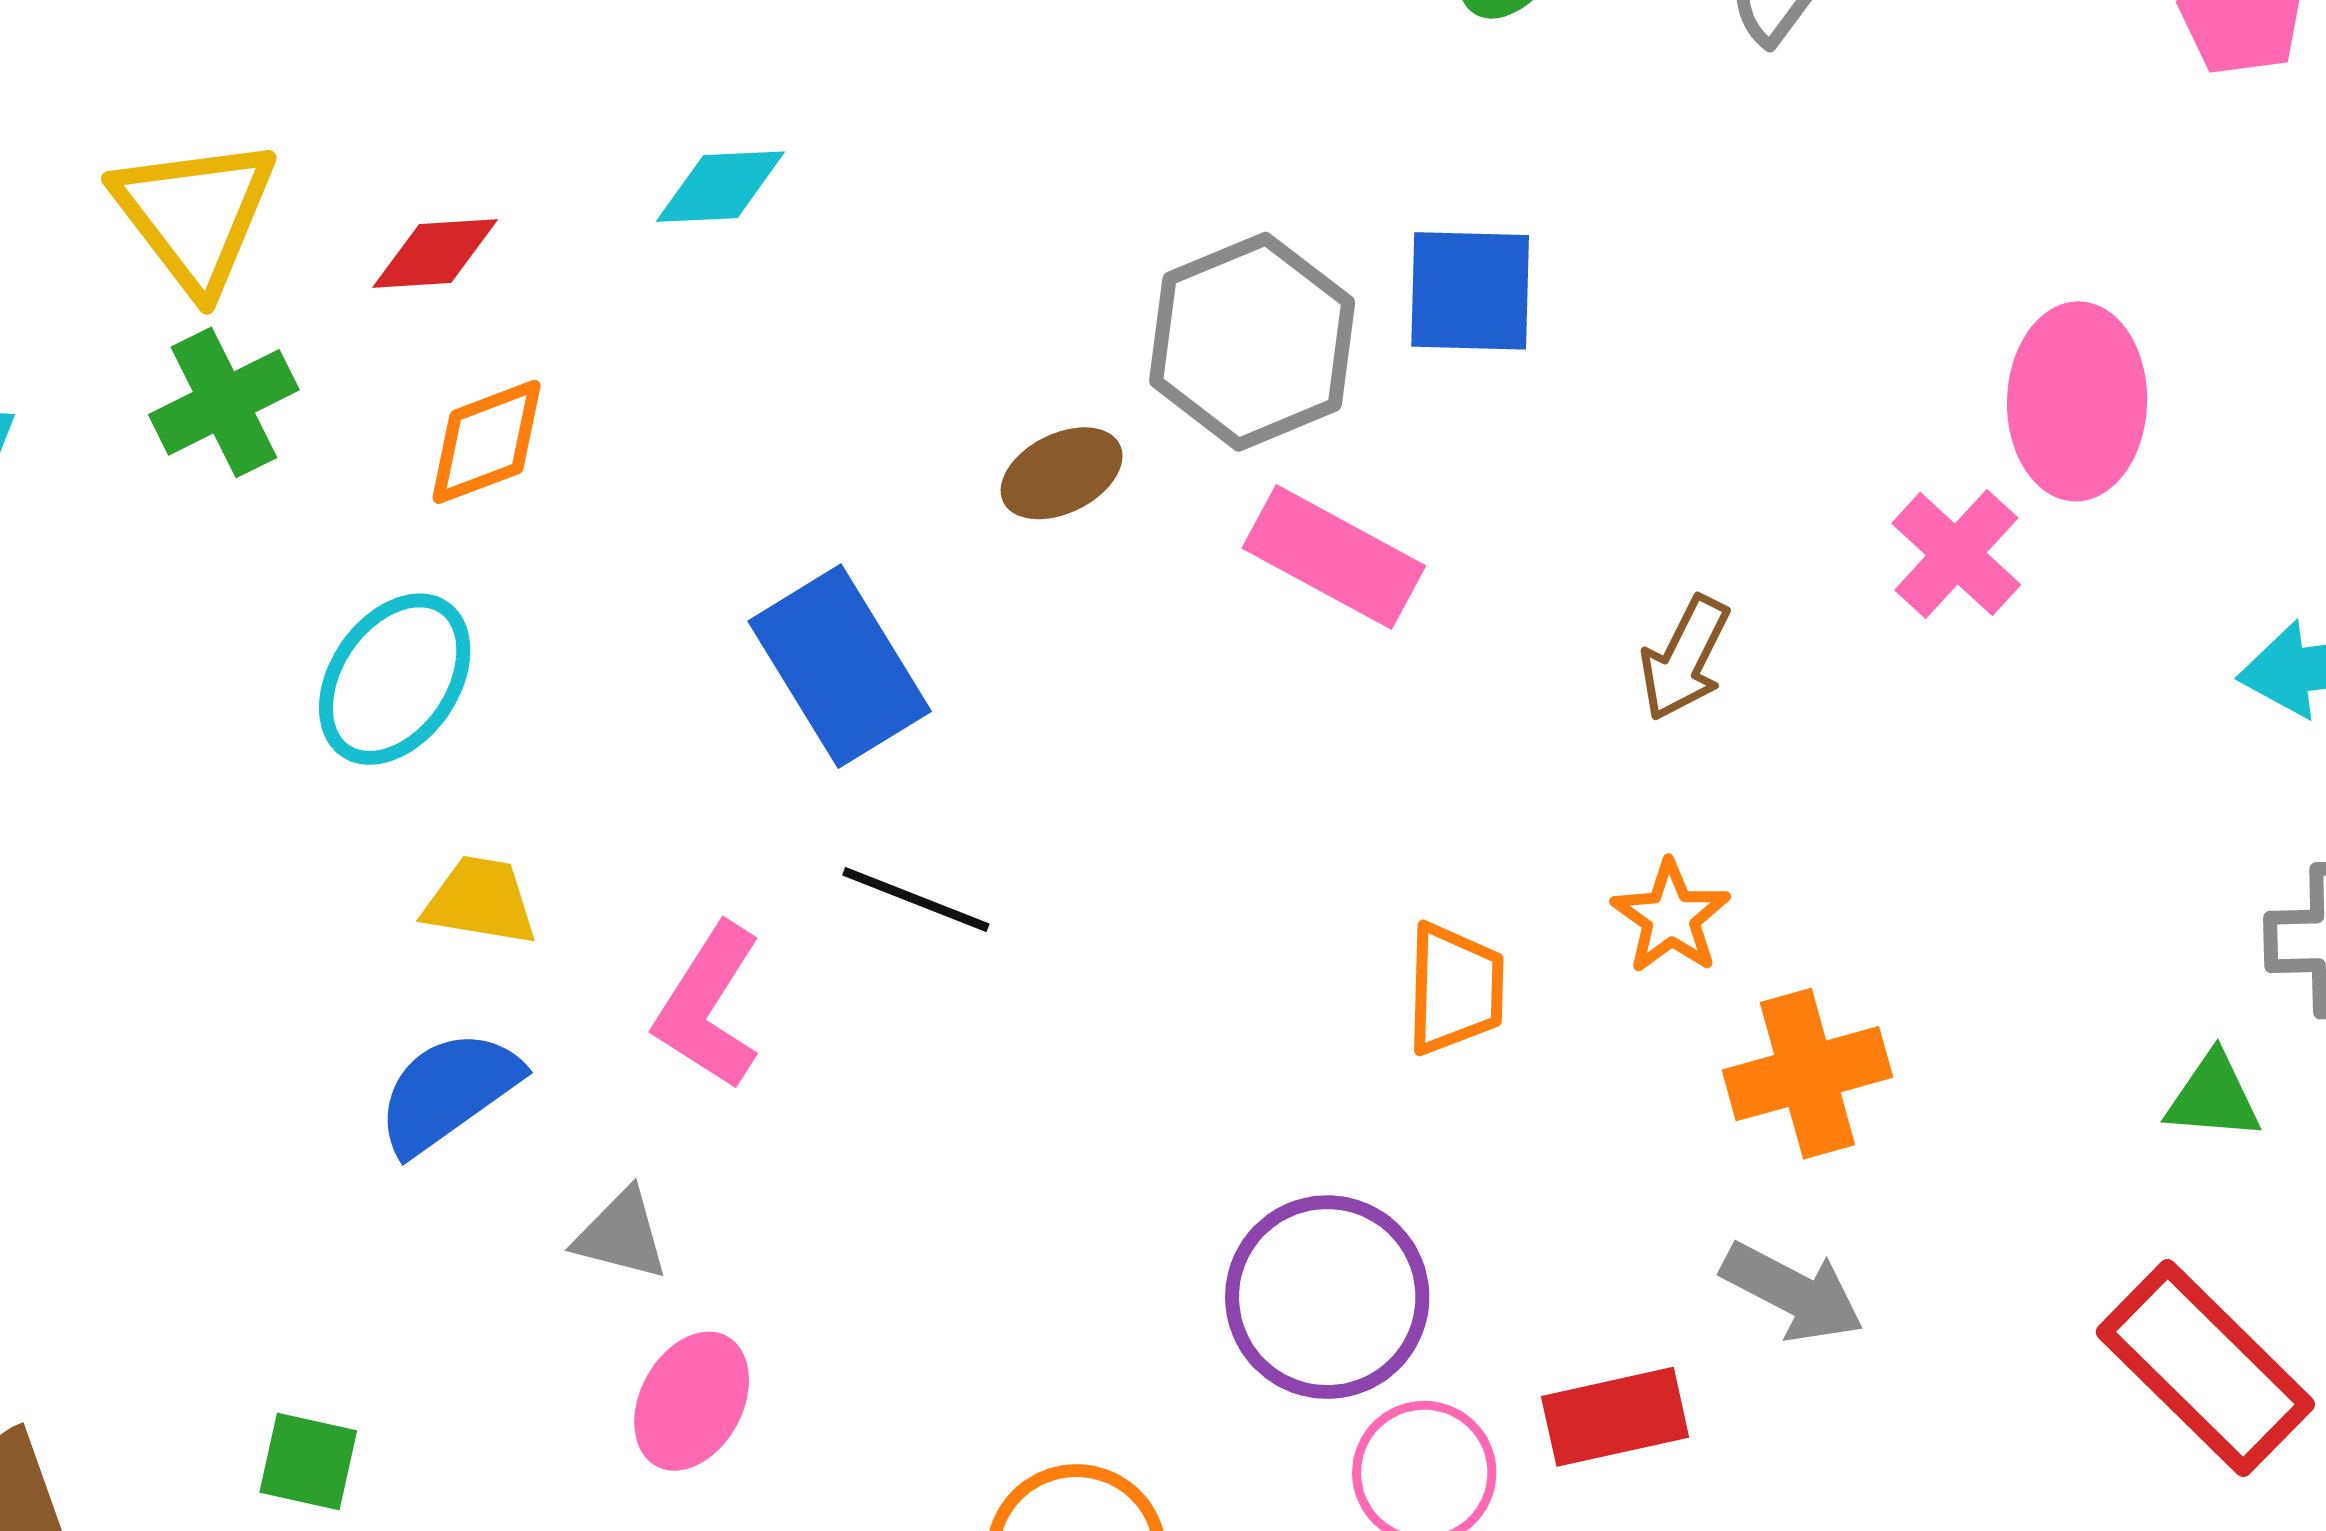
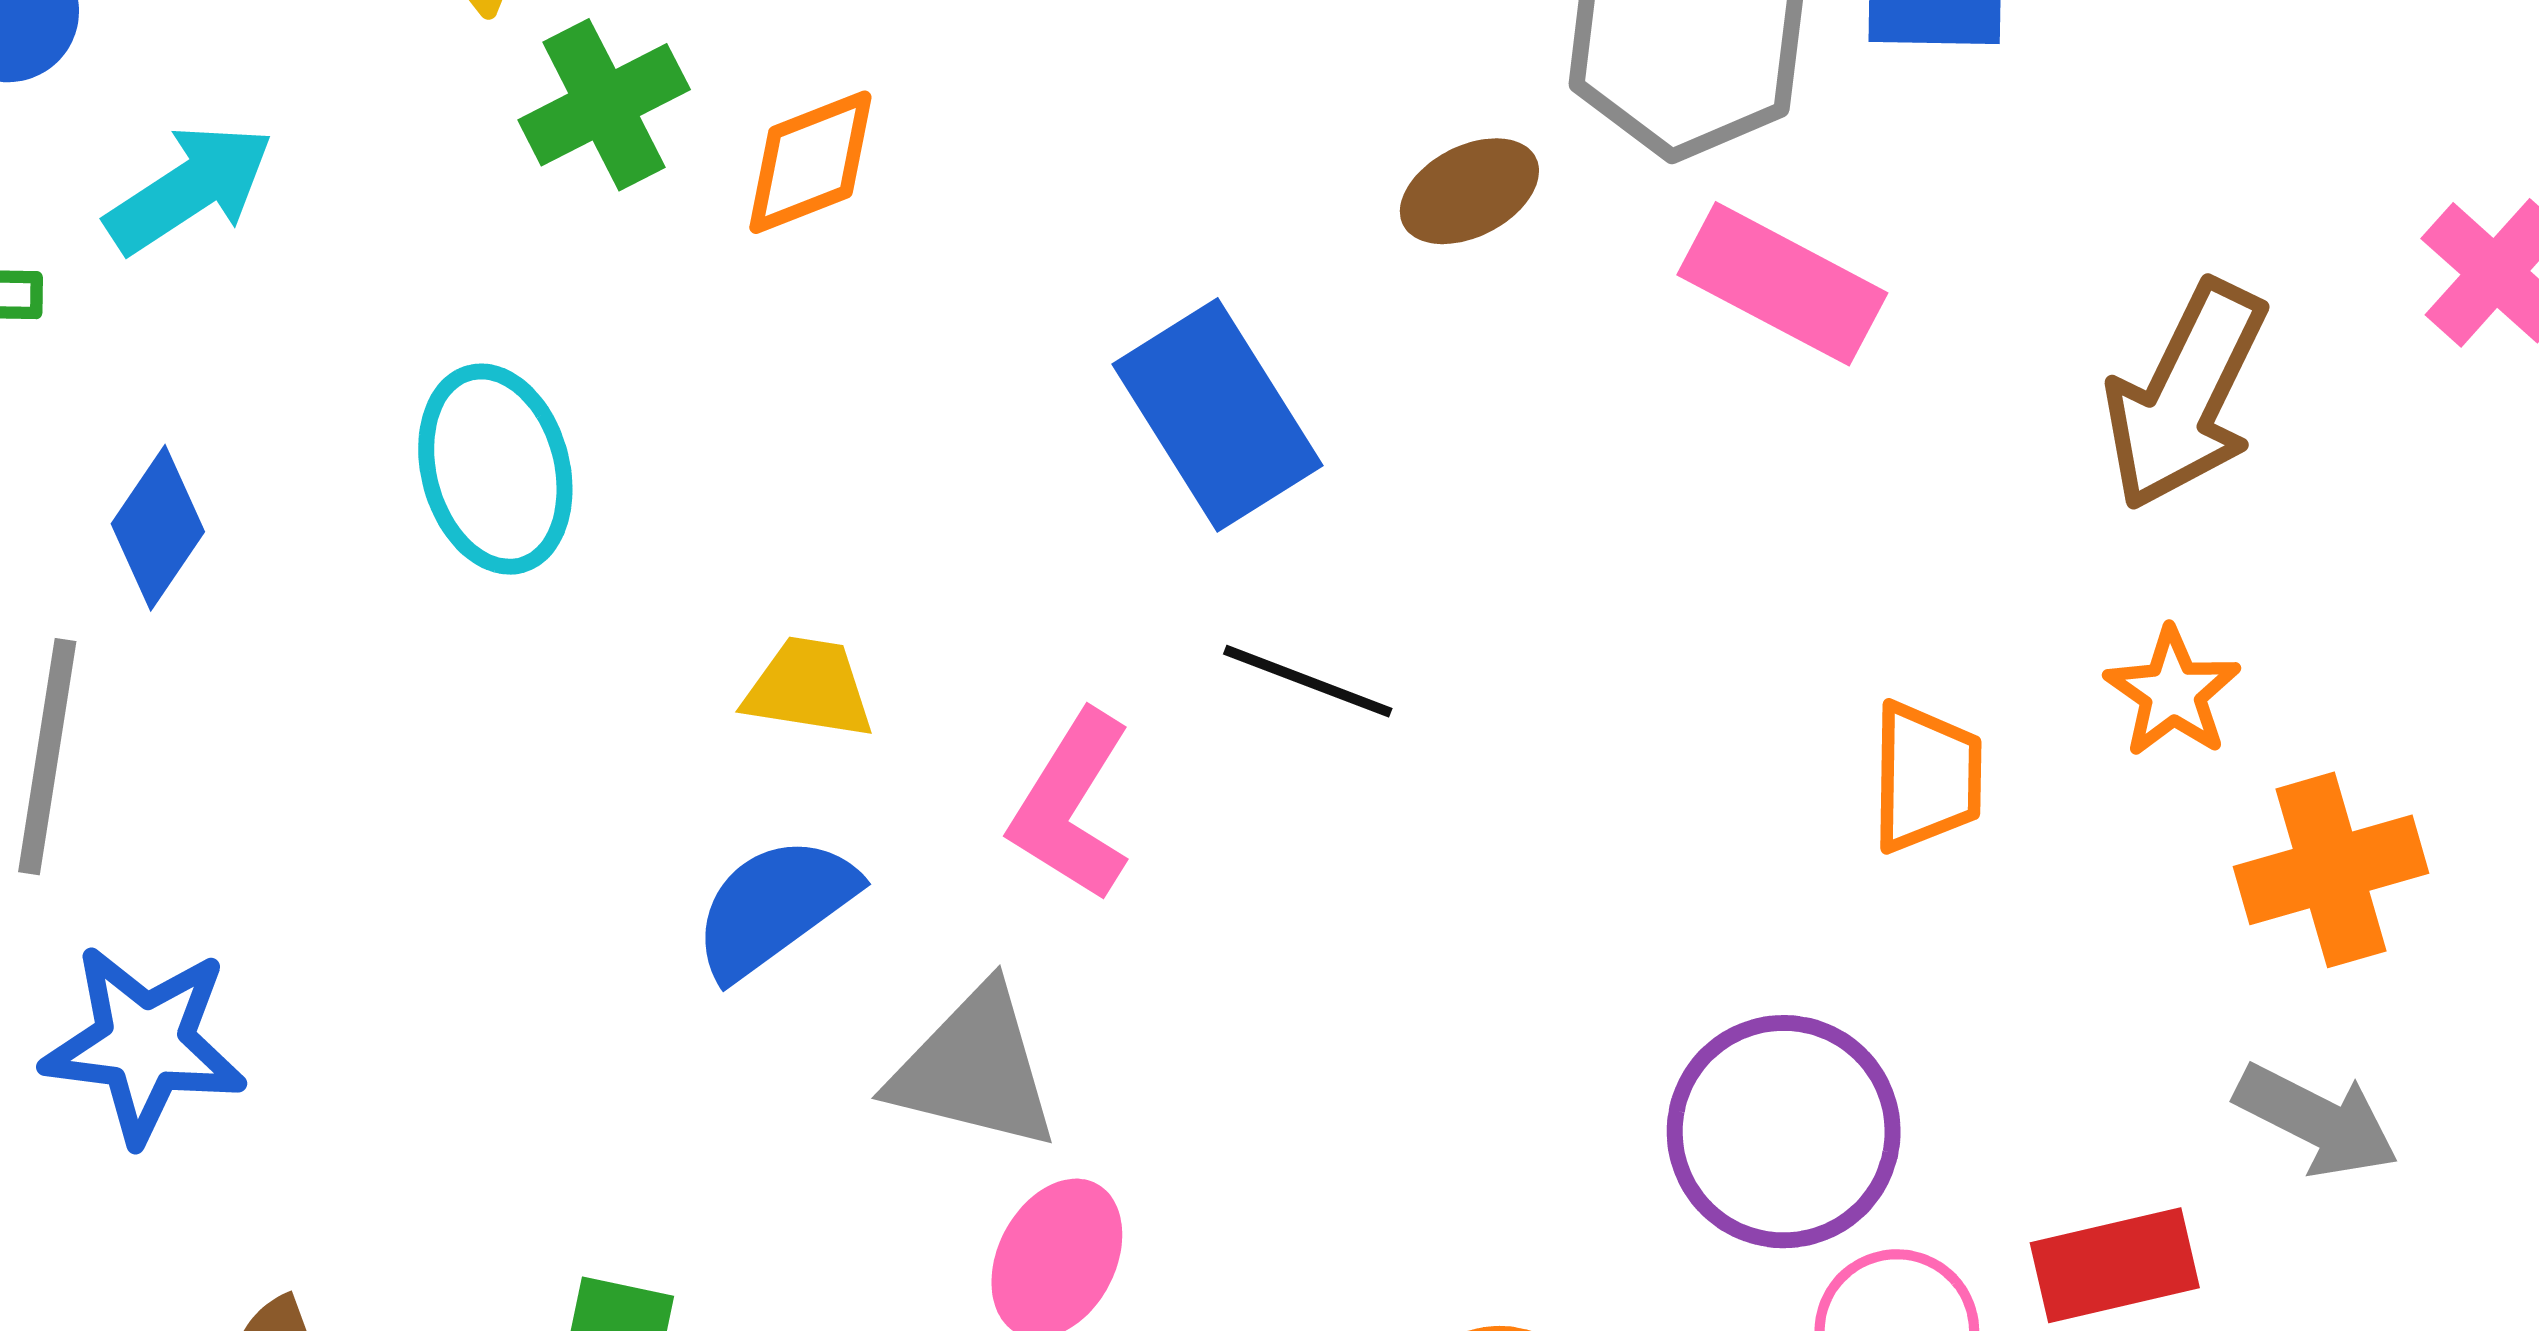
green cross: (224, 402) -> (604, 105), moved
brown arrow: (1685, 658) -> (2185, 396), size x1.6
cyan ellipse: (395, 679) -> (495, 469), moved, turned -49
gray triangle: (621, 1235) -> (974, 1069), size x1.6

